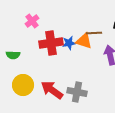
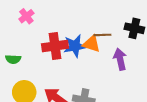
pink cross: (32, 21) -> (26, 16), moved
blue star: (69, 43) -> (75, 46), size x1.5

